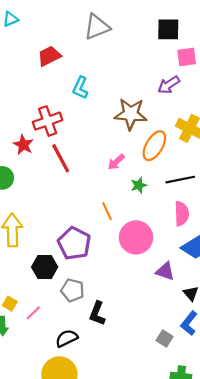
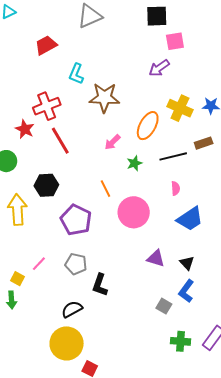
brown star: (131, 114) -> (104, 98), moved
pink semicircle: (182, 214) -> (176, 188), size x0.6
black hexagon: (45, 267) -> (46, 185), moved
purple triangle: (165, 271) -> (156, 258), moved
pink line: (33, 313) -> (39, 264), moved

